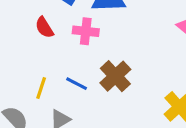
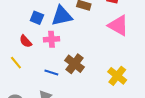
yellow line: (41, 88) -> (16, 63), moved, turned -48

